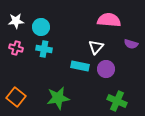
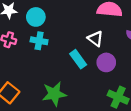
white triangle: (96, 47) -> (95, 39), turned -35
cyan rectangle: (80, 66) -> (78, 59), turned 42

